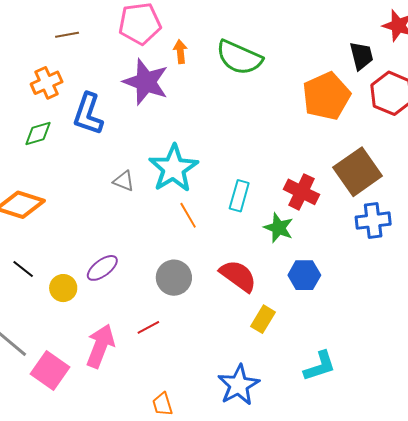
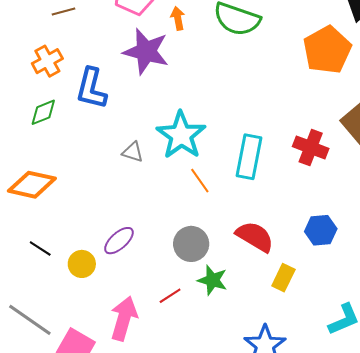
cyan rectangle: (239, 196) -> (249, 157), size x1.4
green star: (279, 228) -> (212, 280), moved

